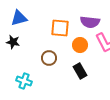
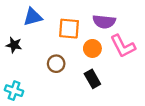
blue triangle: (19, 18) -> (33, 17), moved
cyan cross: (24, 81) -> (14, 91), moved

